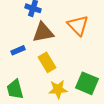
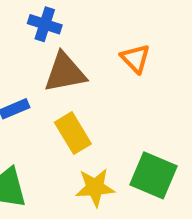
orange triangle: (78, 25) -> (135, 58), size x0.7

